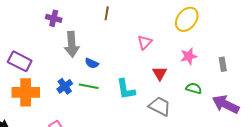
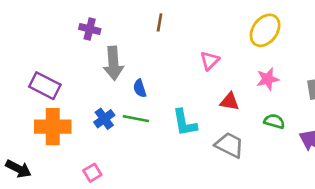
blue semicircle: (92, 63) -> (140, 88), turned 48
red triangle: (160, 73) -> (229, 102), turned -49

